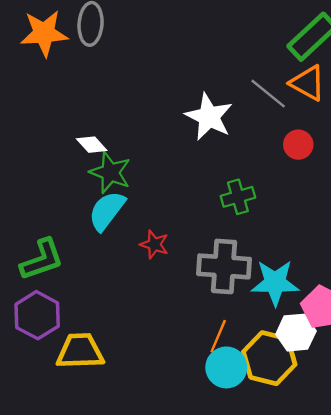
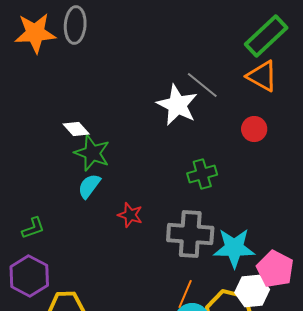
gray line: (268, 94) -> (202, 85), moved
cyan semicircle: (107, 211) -> (89, 186), size x0.7
green L-shape: (42, 259) -> (33, 228), size x0.6

